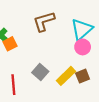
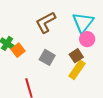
gray square: (40, 72) -> (47, 57), moved
brown square: (83, 76) -> (76, 56), moved

